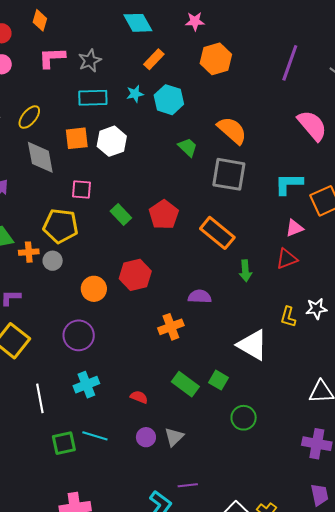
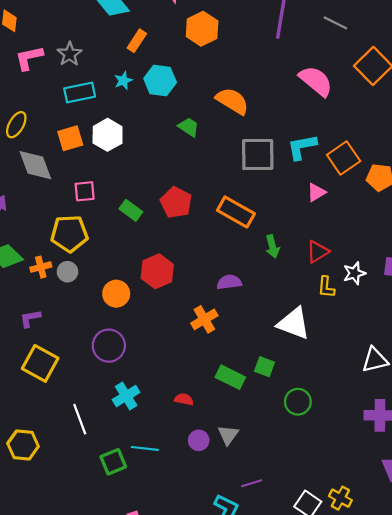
gray square: (229, 174) -> (258, 155), moved
red triangle: (287, 259) -> (318, 252), moved

